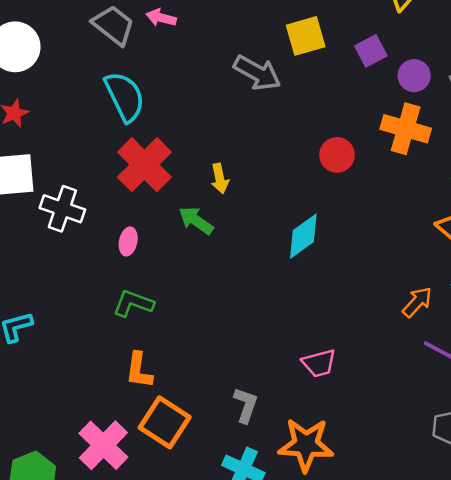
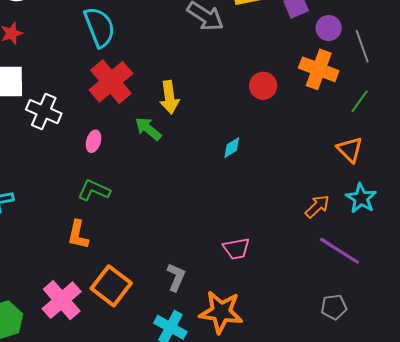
yellow arrow: (220, 179) -> (169, 97), size x1.4
cyan diamond: (303, 236) -> (232, 148), size x0.6
orange L-shape: (139, 370) -> (78, 235), moved

